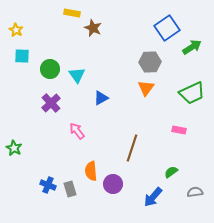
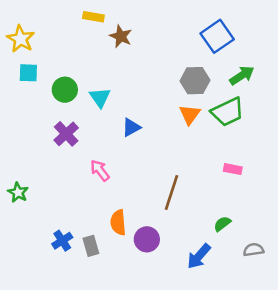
yellow star: (16, 30) -> (21, 39), size x1.5
green arrow: (192, 47) -> (242, 75), moved
green trapezoid: (192, 93) -> (228, 112), moved
blue cross: (48, 185) -> (62, 241), turned 35

